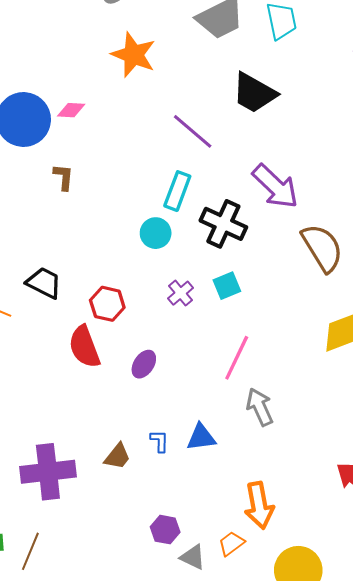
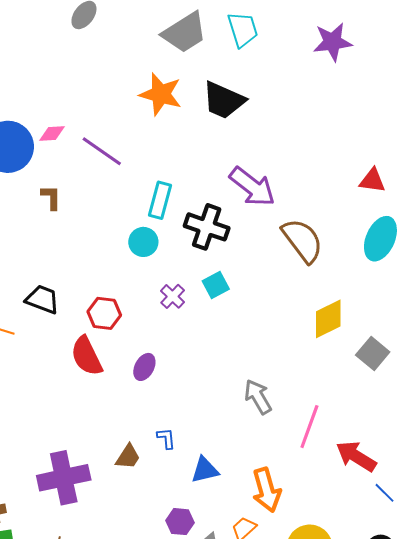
orange star: (134, 55) -> (161, 94), moved
purple line: (193, 131) -> (102, 151), moved
pink line: (237, 358) -> (309, 427), moved
blue triangle: (201, 437) -> (205, 470), moved

